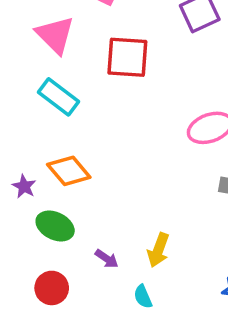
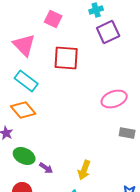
orange diamond: (69, 171) -> (23, 110), moved
purple arrow: (107, 259) -> (46, 168), moved

